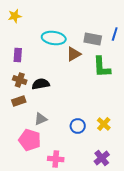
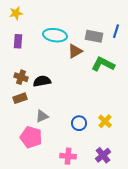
purple rectangle: (18, 55) -> (18, 41), moved
green L-shape: (102, 67) -> (103, 64), turned 120
pink cross: (56, 159) -> (68, 156), moved

